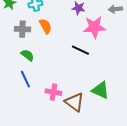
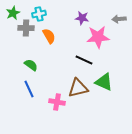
gray cross: (22, 29) -> (26, 28), moved
green triangle: (100, 90) -> (104, 82), moved
brown triangle: (74, 102) -> (78, 88), moved, turned -50

